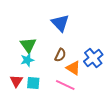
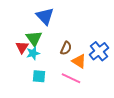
blue triangle: (60, 23) -> (45, 16), moved
red triangle: (16, 81) -> (22, 47), moved

